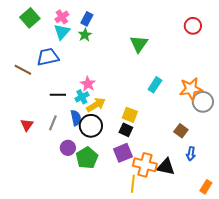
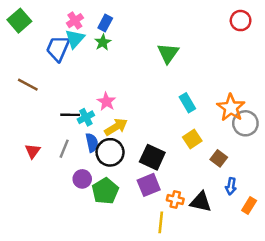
green square: (30, 18) -> (19, 21), moved
red circle: (193, 26) -> (241, 21), moved
blue trapezoid: (48, 57) -> (58, 48), moved, turned -55
cyan rectangle: (155, 85) -> (187, 103), turned -63
orange star: (191, 89) -> (231, 108), turned -30
cyan cross: (82, 97) -> (86, 117), moved
yellow square: (130, 115) -> (192, 139), moved, turned 35
black square: (126, 130) -> (152, 157), size x1.5
orange cross: (145, 165) -> (175, 199), size x0.6
orange rectangle: (206, 187) -> (249, 206), moved

